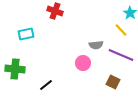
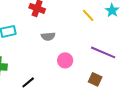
yellow line: (121, 30) -> (88, 15), moved
gray semicircle: (96, 45) -> (48, 36), moved

